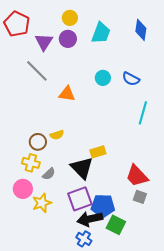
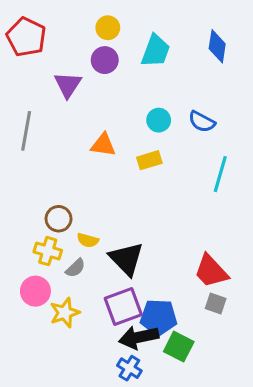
purple triangle: (44, 42) -> (68, 85), moved
gray line: (37, 71) -> (26, 131), moved, turned 55
yellow semicircle: (57, 135) -> (88, 240), moved, turned 32
yellow rectangle: (98, 152) -> (149, 160), moved

